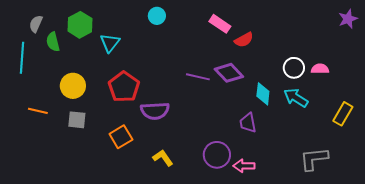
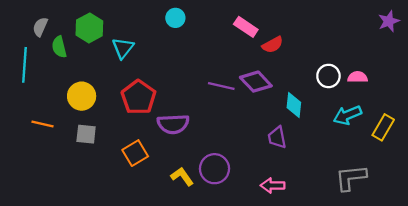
cyan arrow: (296, 98) -> (347, 115), moved, turned -55
purple circle: (217, 155) -> (215, 169), moved

